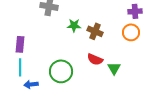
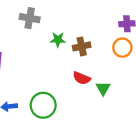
brown cross: (95, 31) -> (82, 46), turned -35
green circle: (61, 71) -> (43, 105), moved

